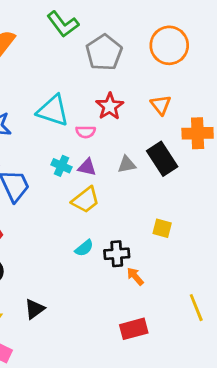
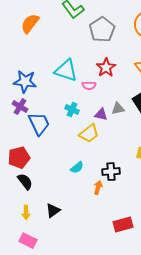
purple triangle: (87, 167) -> (101, 115), moved
cyan semicircle: (84, 248) -> (77, 168), moved
orange arrow: (135, 276) -> (98, 188), moved, turned 56

